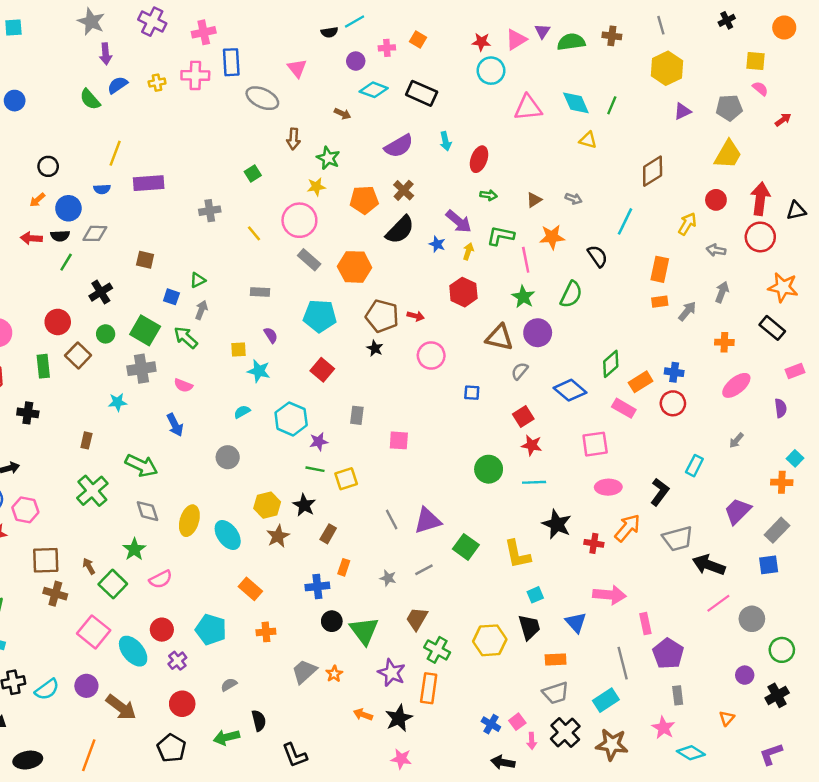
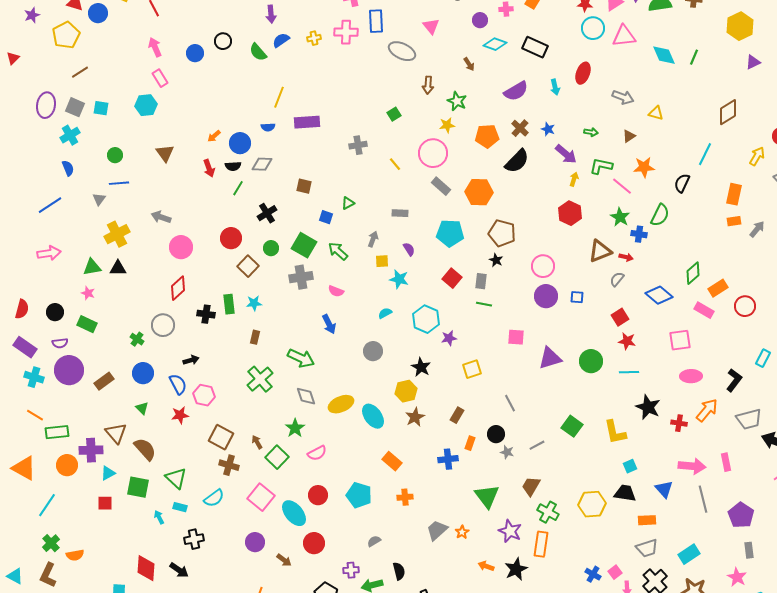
pink triangle: (528, 108) -> (624, 36), moved
brown arrow: (343, 114) -> (469, 64), turned 32
yellow triangle: (588, 140) -> (656, 113), moved
red ellipse: (479, 159) -> (583, 73), moved
black circle: (48, 166) -> (223, 41), moved
gray arrow: (574, 199) -> (623, 97), moved, size x1.5
red arrow: (31, 238) -> (209, 168), turned -114
blue star: (437, 244) -> (548, 129), moved
black semicircle: (597, 256) -> (682, 183), turned -120
pink line: (526, 260) -> (622, 186), turned -40
gray arrow: (201, 310) -> (373, 239), moved
red arrow: (416, 316) -> (626, 257), moved
purple circle: (538, 333) -> (546, 296), moved
brown triangle: (499, 338) -> (600, 251), turned -35
green rectangle: (43, 366) -> (229, 304), moved
blue cross: (674, 372) -> (639, 234), moved
cyan star: (118, 402) -> (254, 303), moved
gray rectangle: (357, 415) -> (481, 281), moved
green line: (315, 469) -> (484, 304), moved
black star: (304, 505) -> (421, 367), moved
yellow ellipse: (189, 521) -> (341, 404), turned 50
purple triangle: (428, 521) -> (550, 358), moved
brown square: (46, 560) -> (221, 437), turned 30
black circle: (332, 621) -> (496, 434), moved
pink rectangle: (645, 624) -> (726, 462), moved
black trapezoid: (529, 627) -> (625, 493), turned -65
purple cross: (177, 661) -> (351, 570), moved, turned 35
gray line: (623, 663) -> (703, 499), moved
cyan semicircle: (47, 689) -> (214, 498), moved
red circle: (182, 704) -> (314, 543), moved
brown arrow: (121, 707) -> (284, 560), size x0.6

